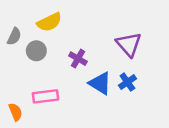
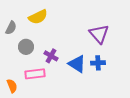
gray circle: (36, 51) -> (26, 47), moved
purple cross: (78, 59) -> (51, 56), moved
blue cross: (127, 82) -> (98, 63), turned 32

